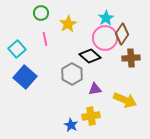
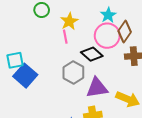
pink line: (45, 39) -> (65, 37), moved
cyan square: (17, 49) -> (15, 60), moved, turned 30
purple triangle: (95, 89) -> (97, 88), size x1.6

